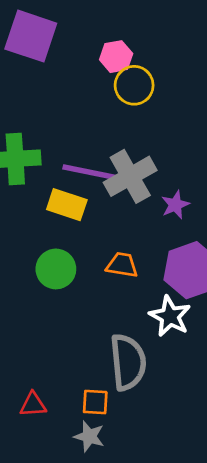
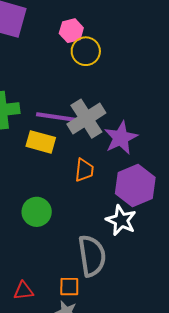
purple star: (175, 205) -> (121, 138), size x1.6
orange trapezoid: (122, 265) -> (84, 170), moved, turned 90
green circle: (56, 269) -> (37, 212), moved

